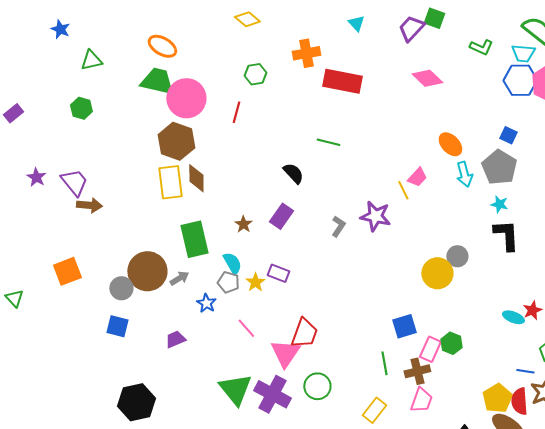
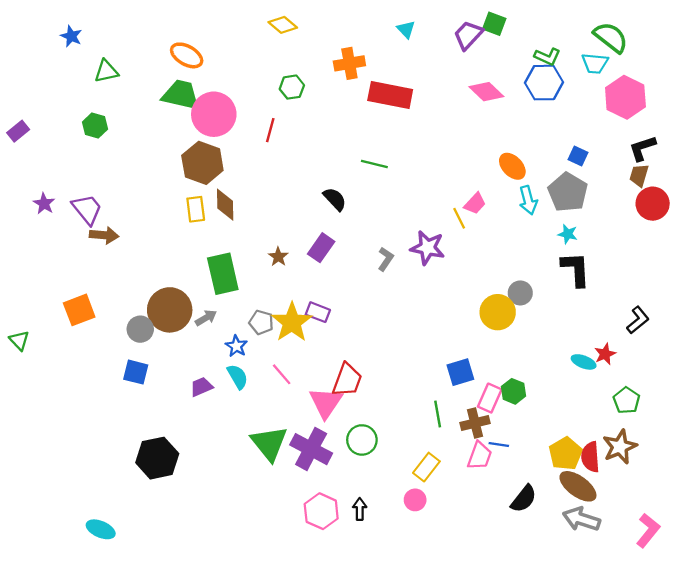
blue hexagon: (520, 80) -> (544, 83), moved
yellow rectangle: (170, 182) -> (196, 209), size x0.7
cyan semicircle: (232, 263) -> (238, 377), moved
yellow star: (255, 282) -> (292, 322), size x1.8
blue line: (525, 371) -> (499, 444), moved

